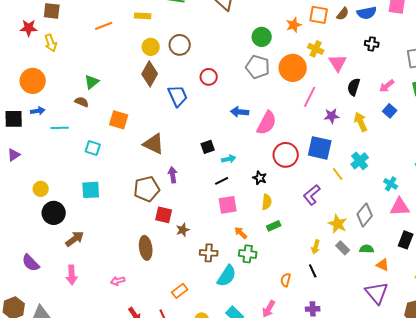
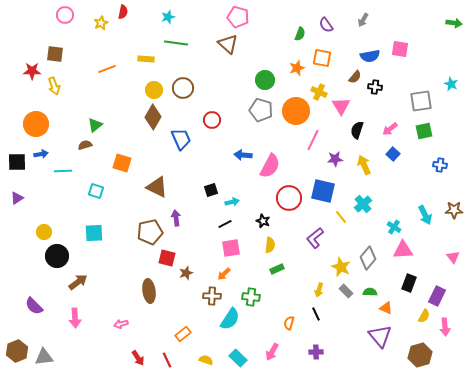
brown semicircle: (343, 14) -> (355, 77), moved
brown semicircle: (82, 102) -> (85, 145), turned -40
orange arrow: (241, 233) -> (224, 274), moved, turned -88

